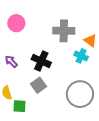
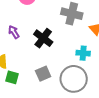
cyan cross: (81, 56) -> (83, 53), moved, turned -32
gray square: (38, 85) -> (43, 74), moved

